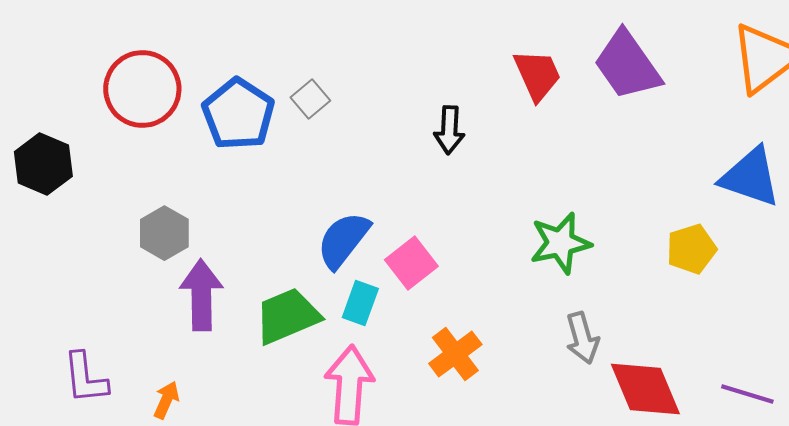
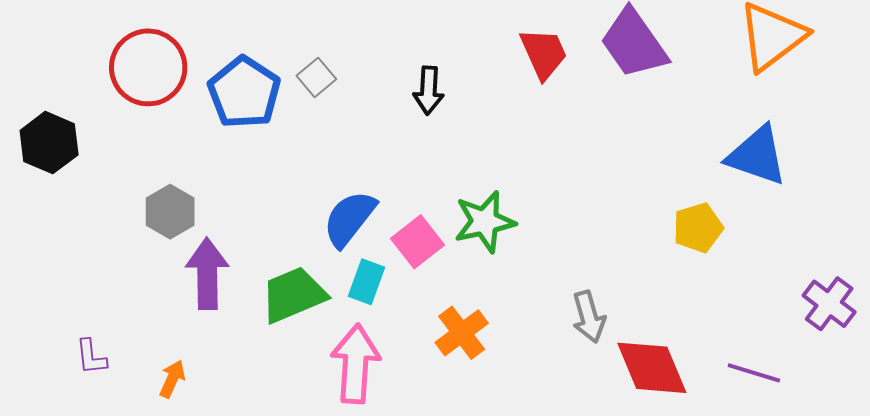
black arrow: (449, 130) -> (429, 90), moved
green star: (560, 243) -> (485, 222), moved
purple L-shape: (85, 378) -> (91, 357), size x0.7

